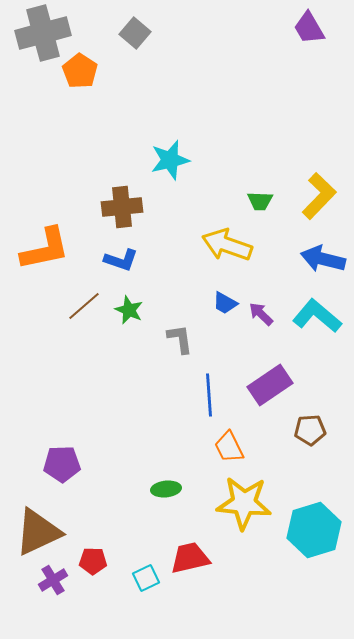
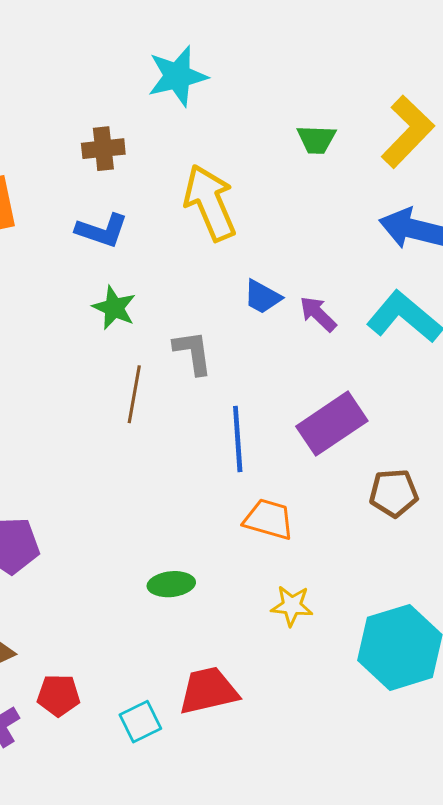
brown cross: (122, 207) -> (103, 149), size x0.7
yellow arrow: (227, 245) -> (210, 203), moved, turned 48
brown line: (84, 306) -> (134, 394), moved, turned -39
orange trapezoid: (229, 447) -> (269, 519), turned 132
yellow star: (244, 503) -> (292, 606), size x0.5

